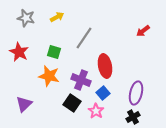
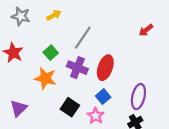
green square: (54, 52) -> (51, 53), turned 32
red ellipse: (105, 66) -> (105, 68), turned 30
purple cross: (81, 80) -> (77, 68), moved

